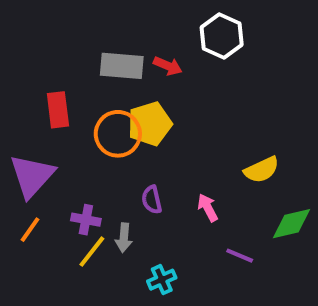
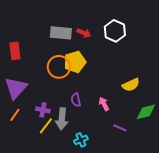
white hexagon: (222, 36) -> (115, 31), moved
red rectangle: (58, 110) -> (15, 51), moved
gray arrow: (124, 238) -> (62, 119), size x1.5

